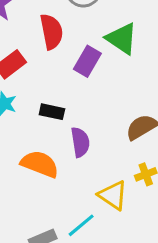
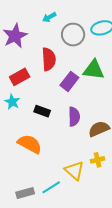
green triangle: (122, 39) -> (94, 70), turned -35
purple semicircle: (80, 142) -> (74, 117), moved

